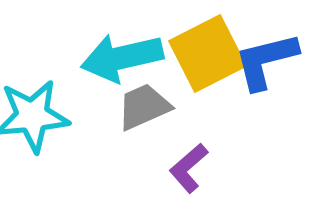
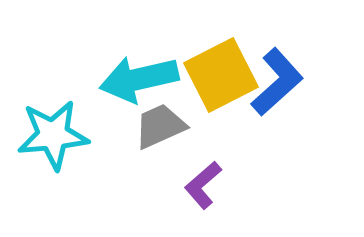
blue L-shape: (266, 61) -> (277, 82), turned 152

